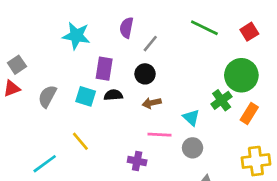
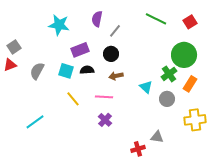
purple rectangle: (104, 69) -> (80, 50), turned 60
pink line: (160, 135) -> (104, 97), moved
yellow line: (80, 141) -> (73, 99), moved
gray circle: (193, 148) -> (167, 99), moved
purple cross: (137, 161) -> (105, 120), turned 32

